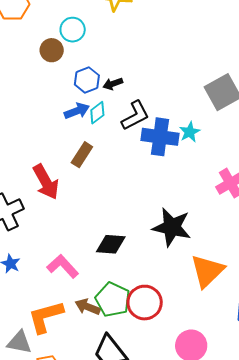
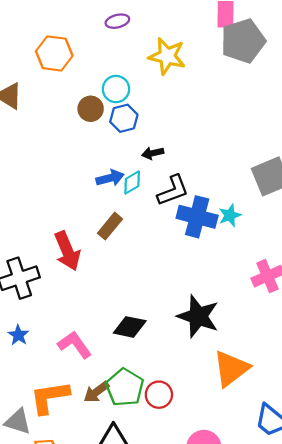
blue hexagon: (87, 80) -> (124, 118), moved
red circle: (145, 303) -> (159, 395), size x0.7
brown arrow: (88, 307) -> (96, 392), turned -65

